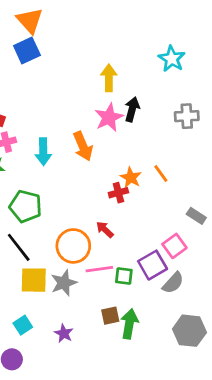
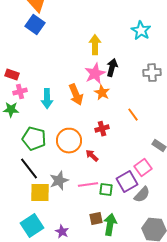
blue square: (27, 51) -> (35, 25), turned -30
orange star: (131, 178) -> (102, 93), moved
orange circle: (73, 246) -> (69, 141), moved
gray star: (64, 283) -> (59, 181), moved
cyan square: (23, 325) -> (32, 226), size x1.6

